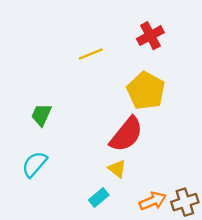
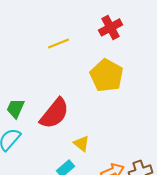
green trapezoid: (41, 115) -> (16, 108), moved
red semicircle: (126, 134) -> (54, 113), moved

